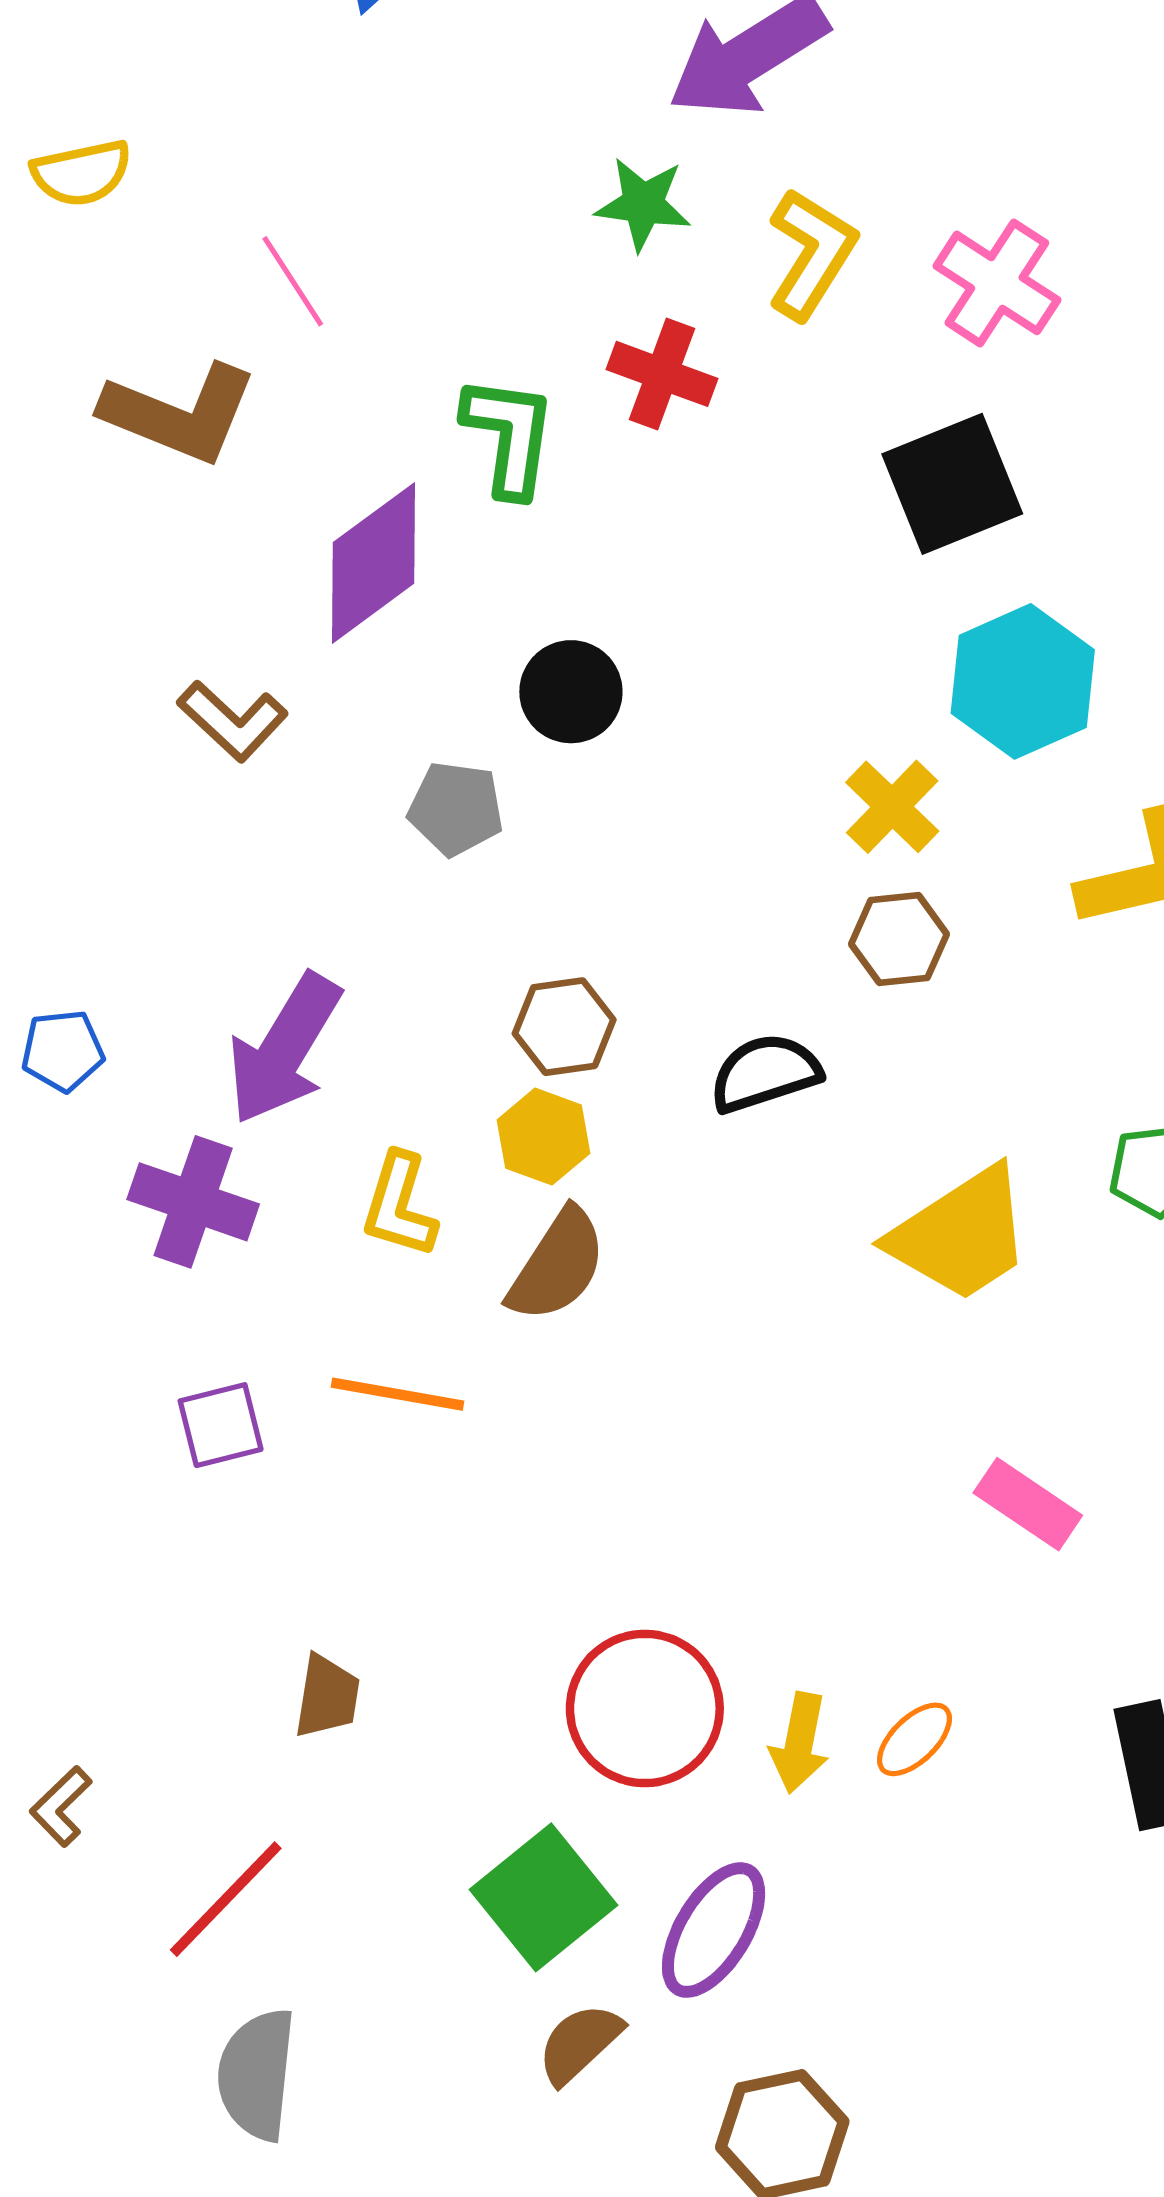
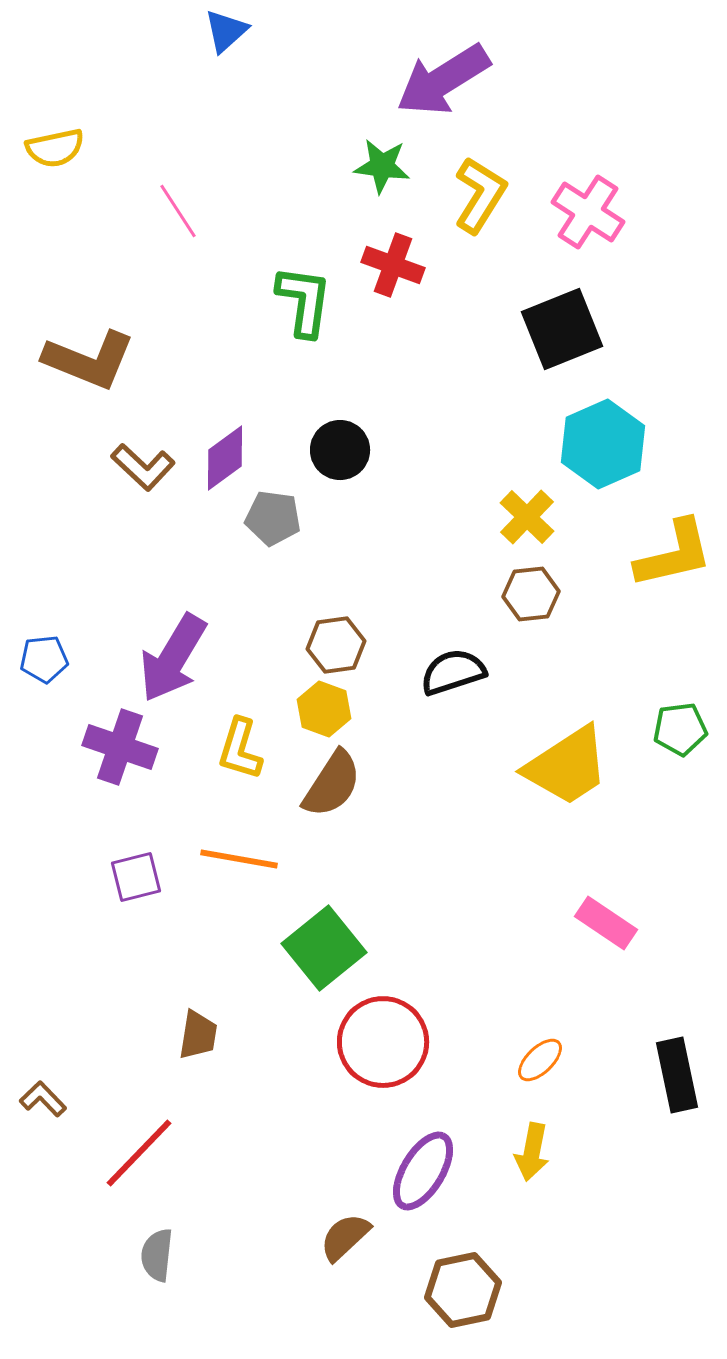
brown L-shape: (179, 413) -> (89, 360), moved
purple diamond: (373, 563) -> (225, 458), moved, size x0.7
yellow arrow: (799, 1743) -> (532, 1152), moved
brown L-shape: (61, 1806) -> (43, 1099), turned 90
green square: (543, 1897) -> (324, 948), moved
gray semicircle: (257, 2074) -> (157, 1255), size x0.7

